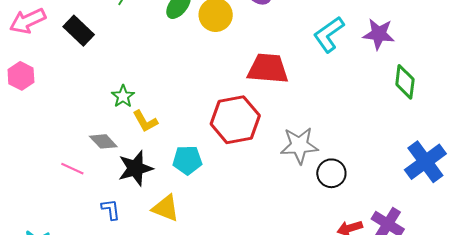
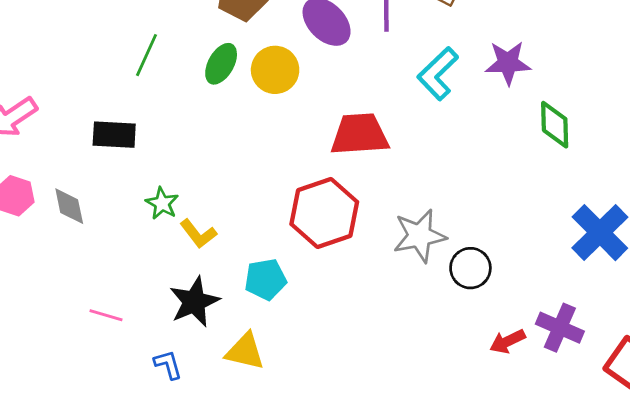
black rectangle: (79, 31) -> (114, 135), moved, turned -32
gray diamond: (103, 141) -> (69, 206), moved, turned 40

